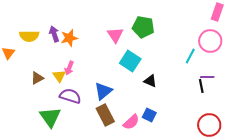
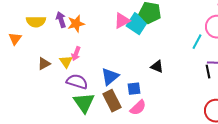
pink triangle: (115, 35) -> (122, 21), turned 36
cyan square: (130, 61) -> (137, 24), moved
blue square: (149, 115) -> (134, 89), moved, turned -32
green triangle: (50, 117) -> (84, 103), moved

